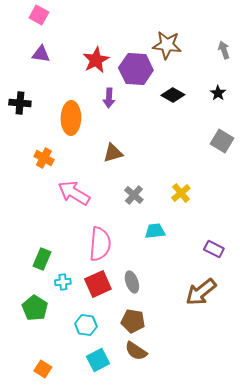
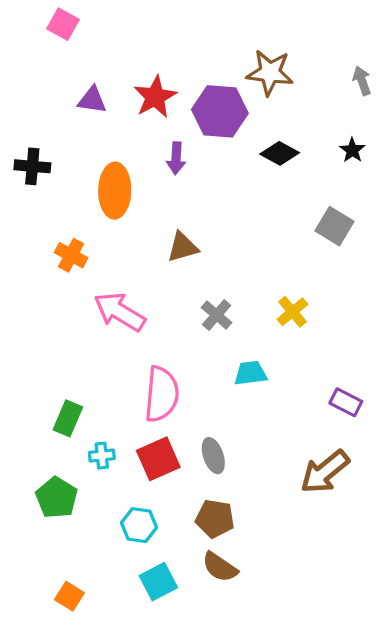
purple triangle: (41, 54) -> (92, 100), moved
gray square: (222, 141) -> (335, 226), moved

